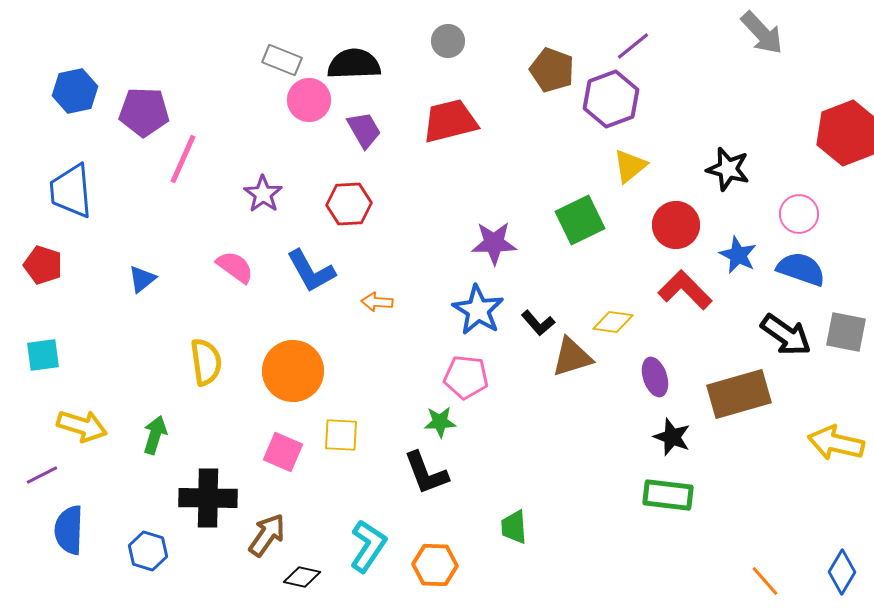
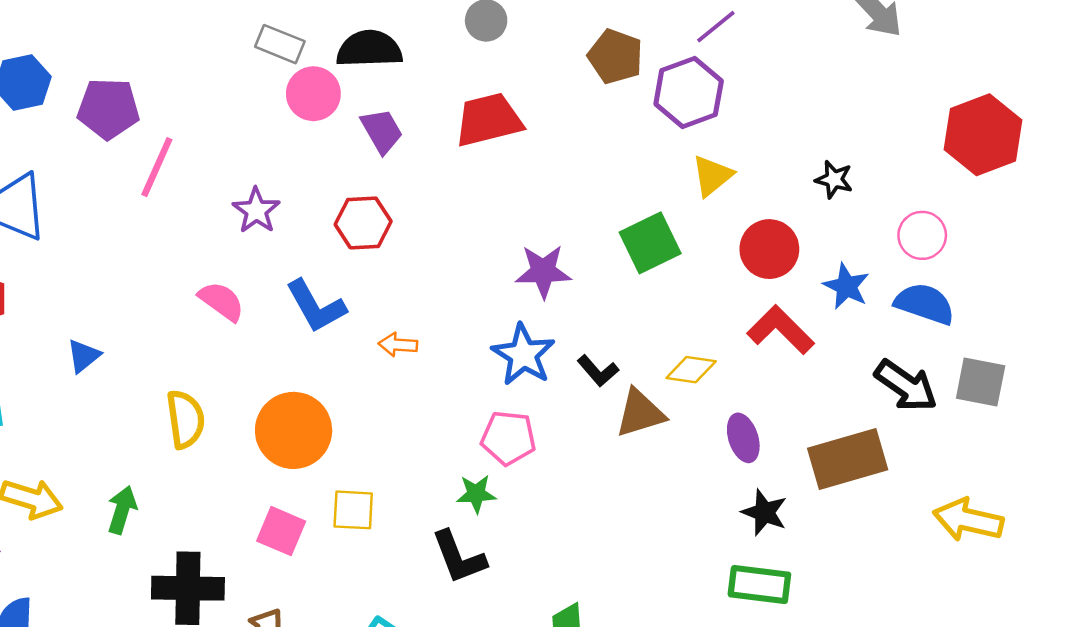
black star: (728, 169) -> (834, 179), size x0.7
blue triangle: (142, 279) -> (84, 356), moved

